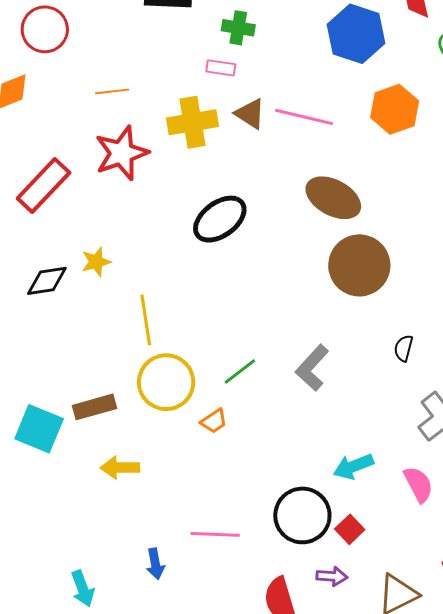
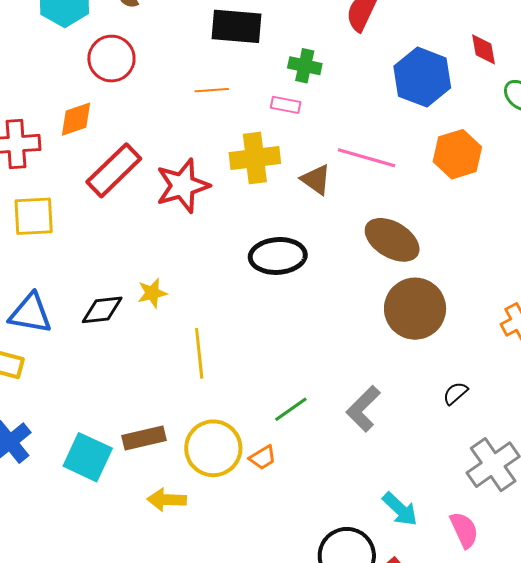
orange line: (112, 91) -> (212, 90), moved
brown triangle: (250, 114) -> (316, 180), moved
red rectangle: (44, 186) -> (114, 170), moved
black ellipse: (220, 219) -> (278, 256), turned 30
black semicircle: (404, 348) -> (455, 393), turned 32
yellow circle: (166, 382) -> (213, 448), moved
cyan arrow: (353, 466) -> (400, 509), turned -117

